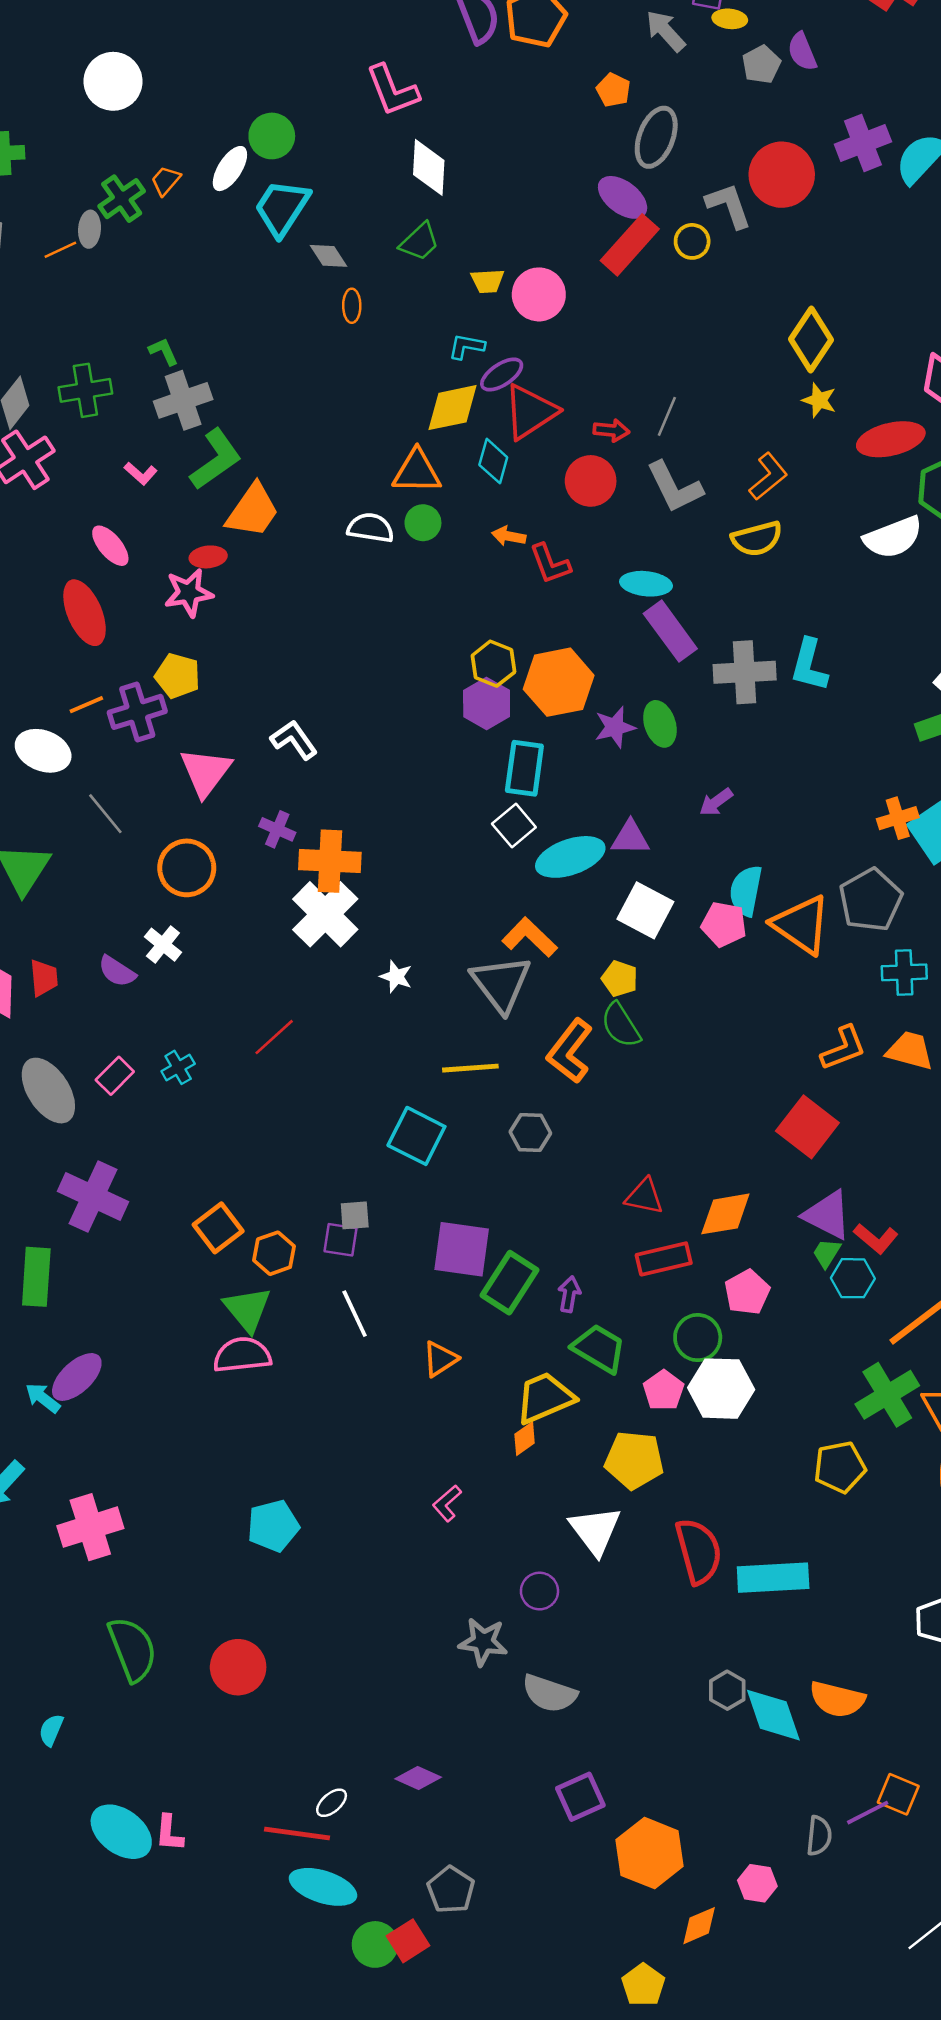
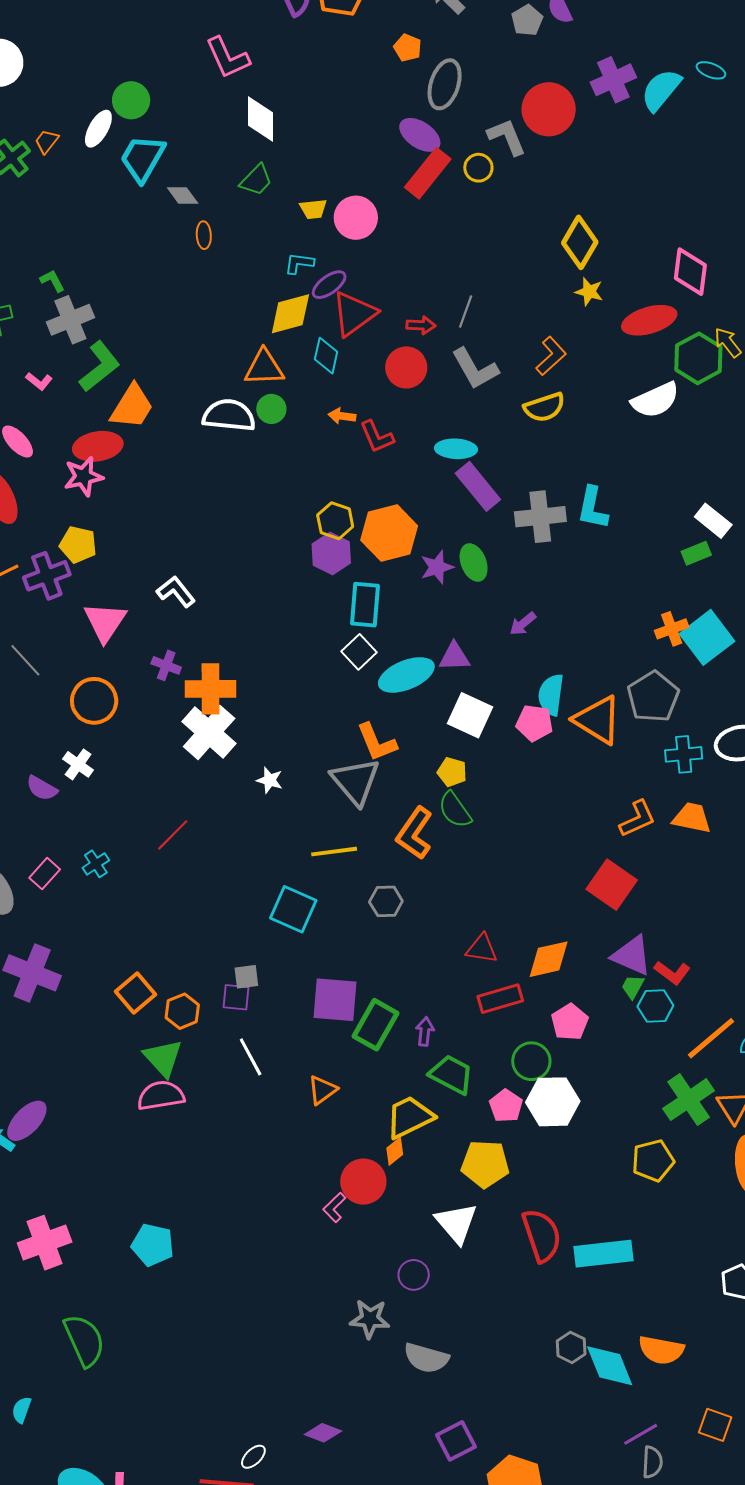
white semicircle: (371, 528) -> (229, 415), size x1.4
red ellipse: (208, 557) -> (98, 446), size x1.6
orange L-shape: (530, 937) -> (377, 742), turned -153
cyan pentagon: (273, 1526) -> (153, 1245), moved, turned 30
red circle: (238, 1667) -> (363, 1182), moved
purple line: (868, 1813) -> (641, 1434), moved

